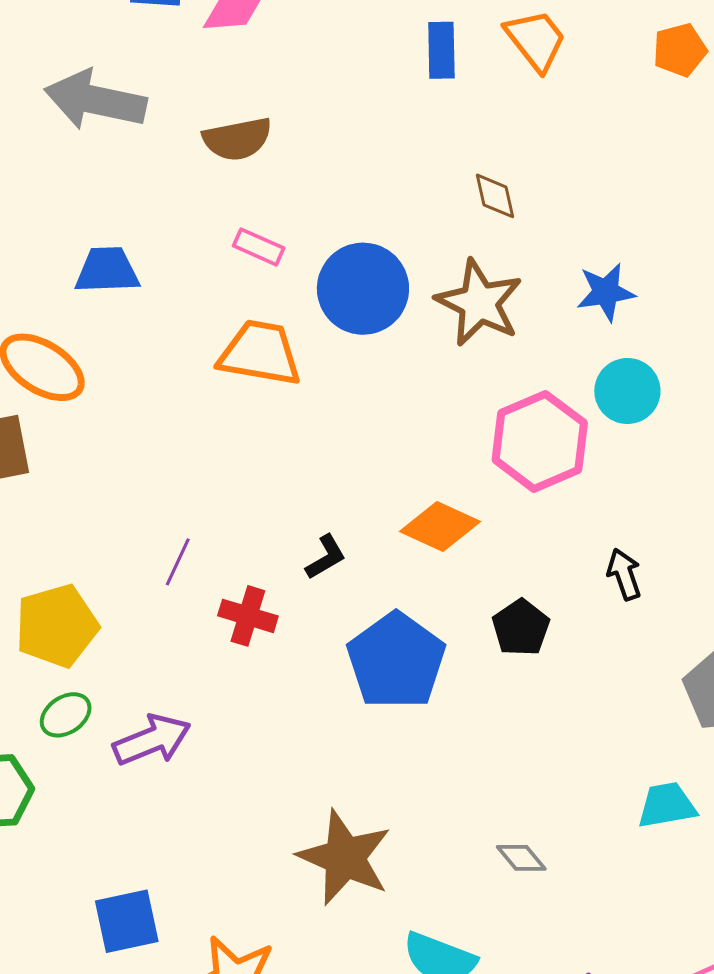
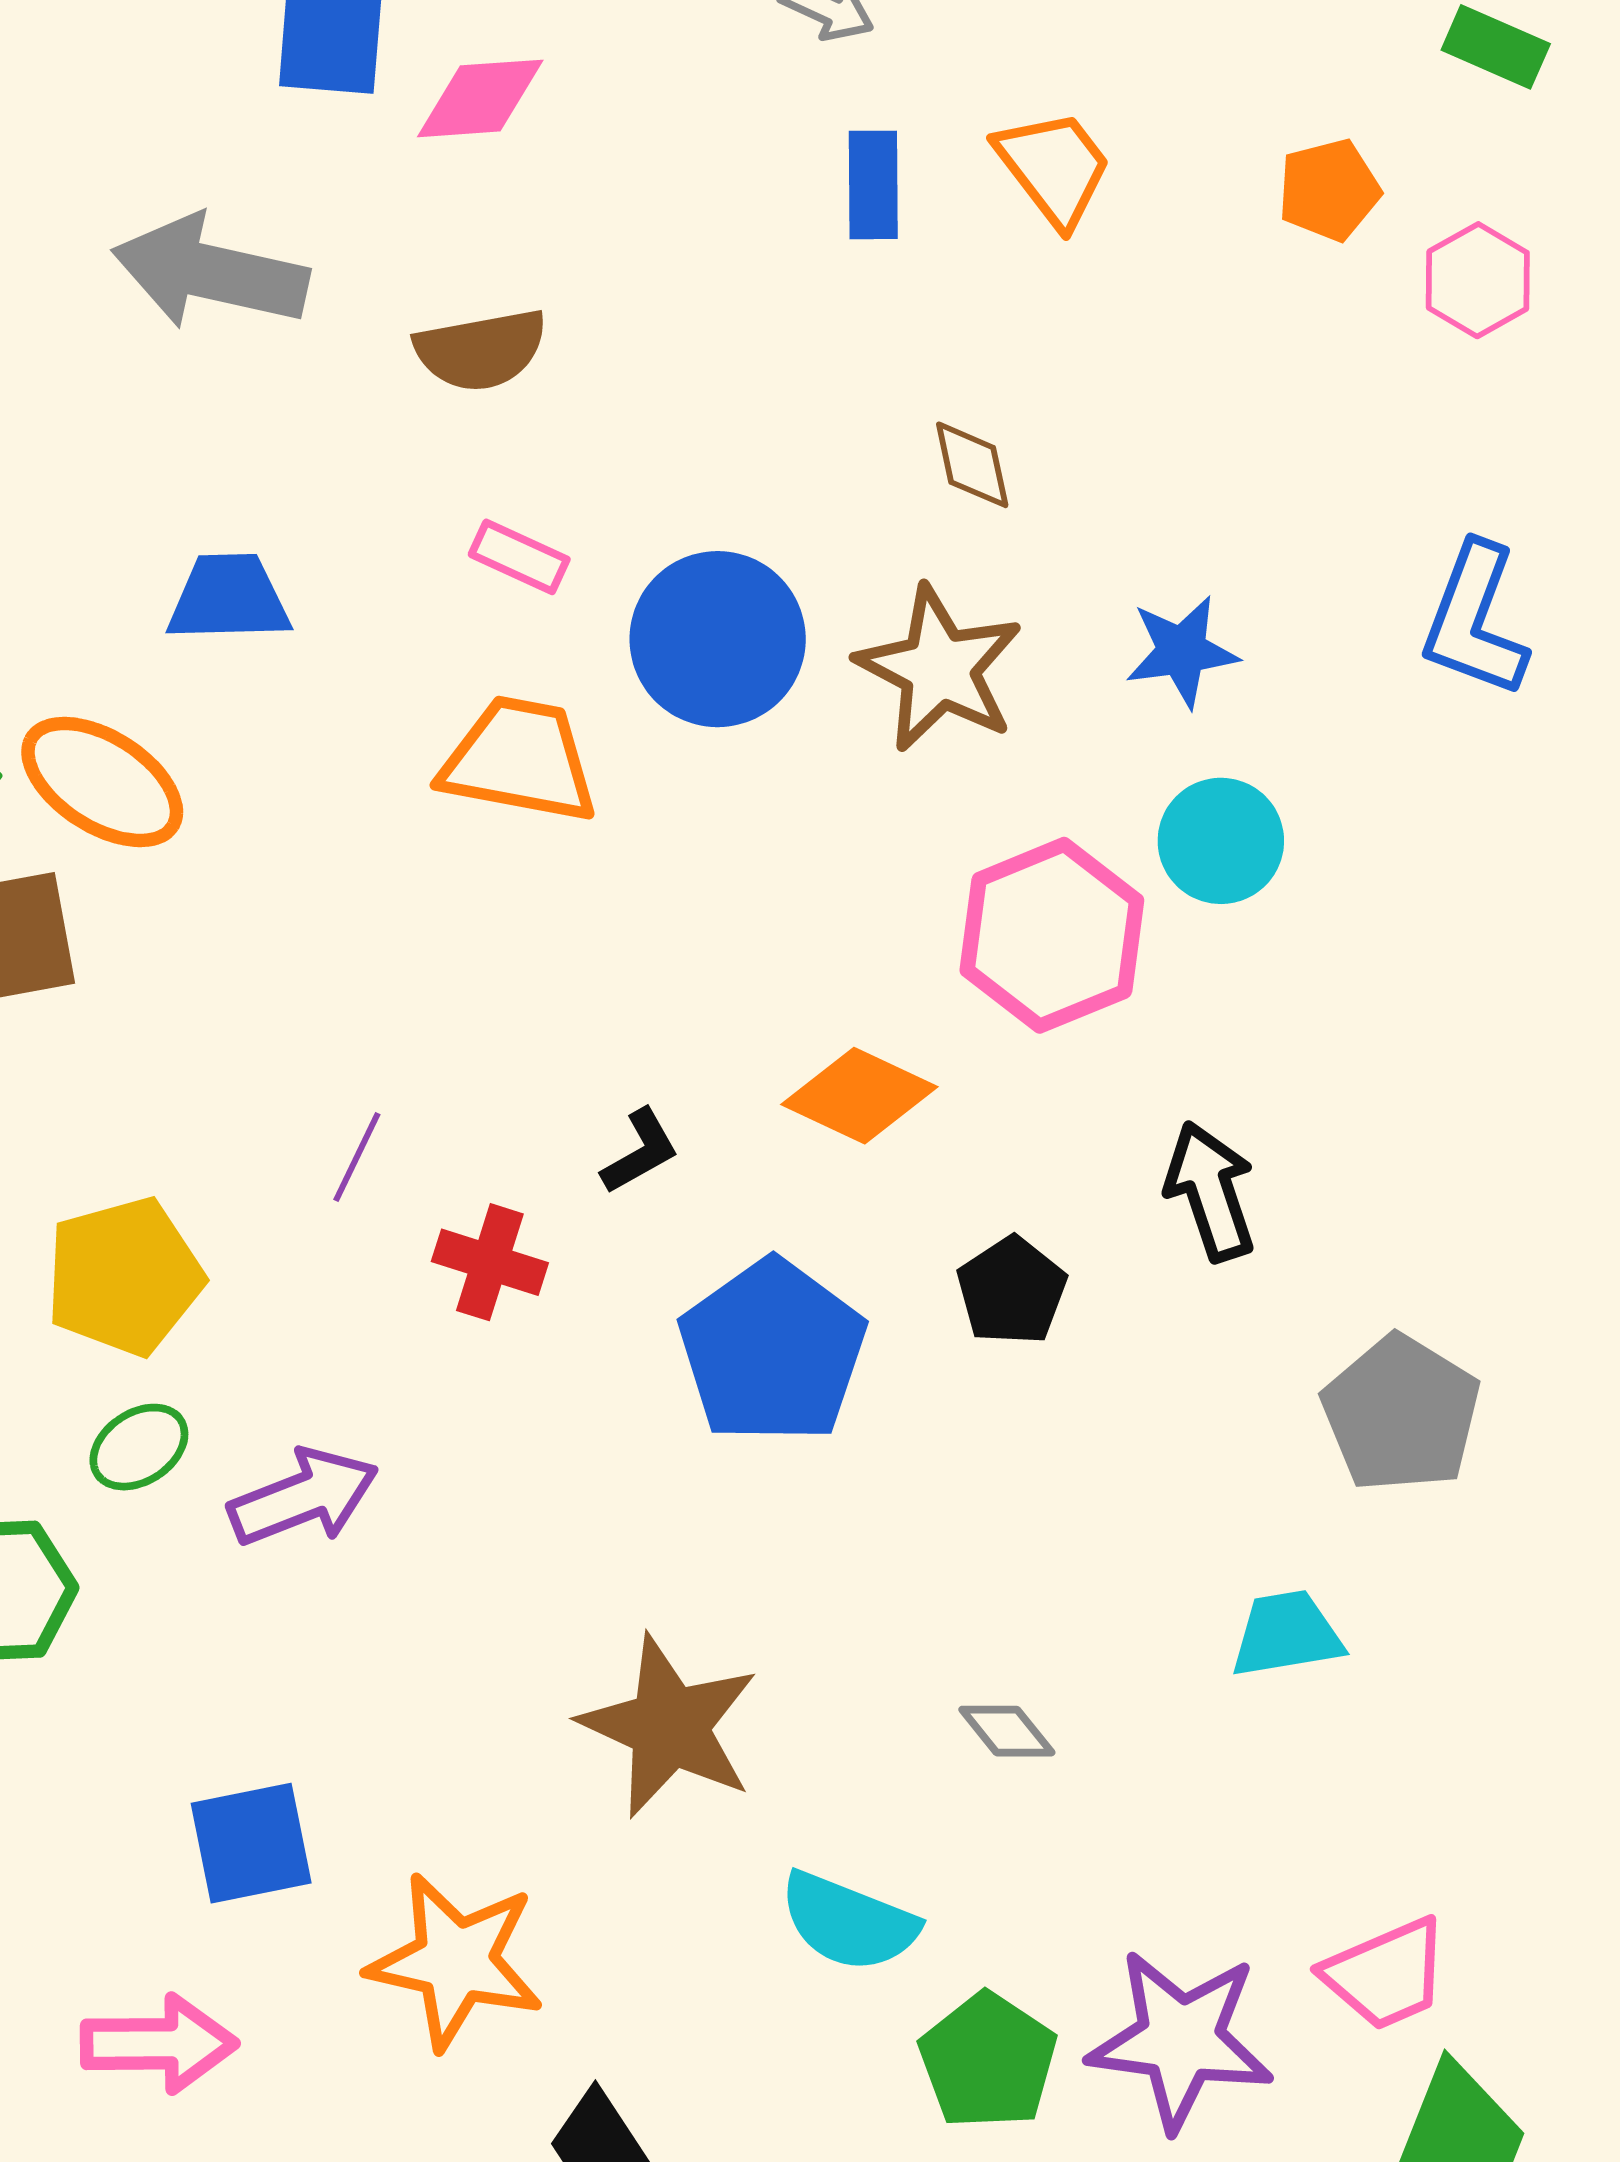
black arrow: (624, 574) -> (1210, 1191), size x1.4

